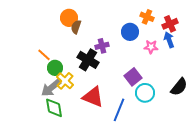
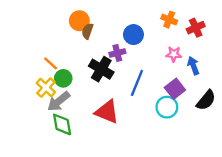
blue circle: (130, 32) -> (133, 35), moved
blue arrow: (169, 40) -> (193, 66), moved
purple square: (133, 77) -> (175, 89), moved
yellow cross: (65, 81) -> (46, 88), moved
blue line: (119, 110) -> (137, 83), moved

